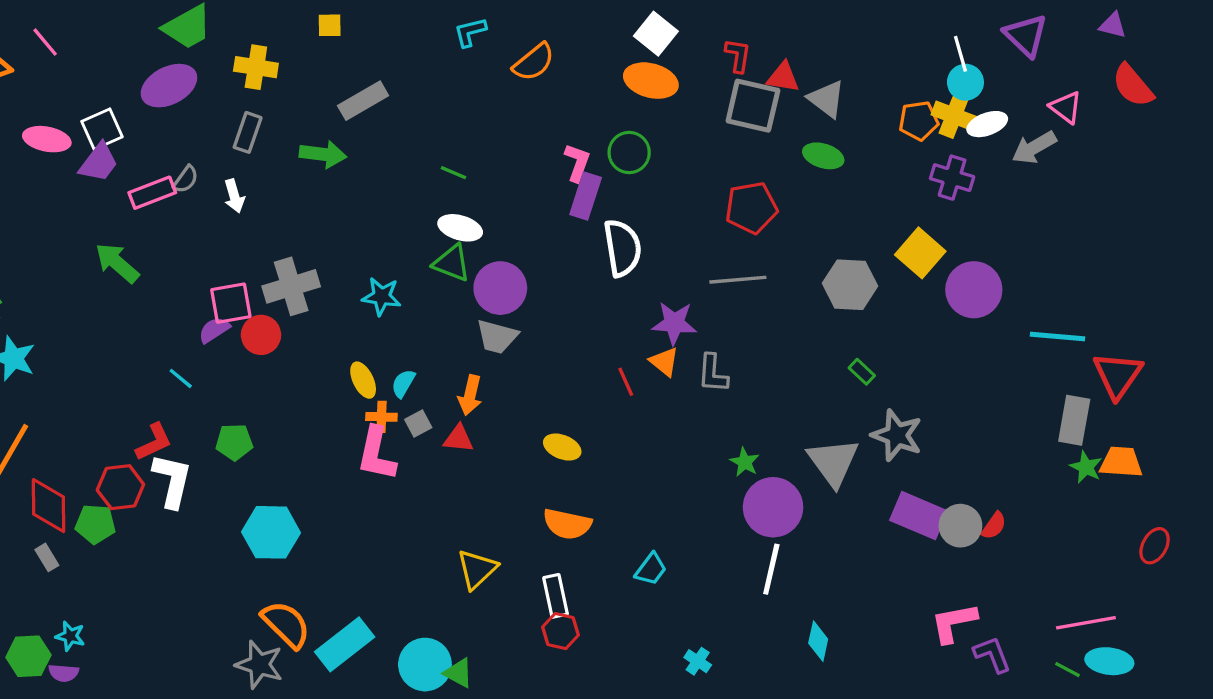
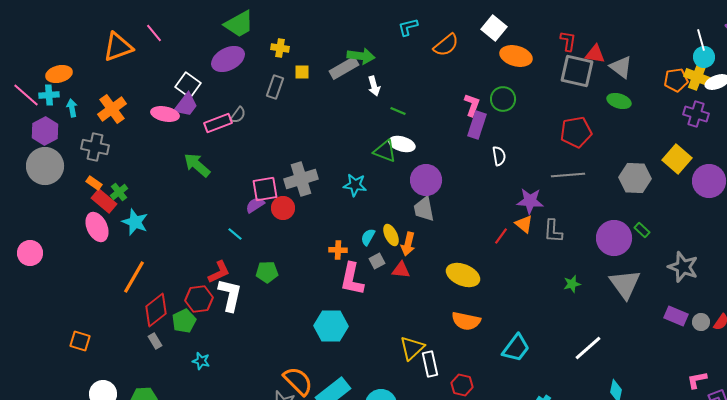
yellow square: (330, 25) -> (302, 72), moved
white square: (656, 34) -> (494, 28), moved
yellow cross: (256, 67) -> (280, 48), size x0.7
white square: (102, 129) -> (188, 85), turned -30
pink ellipse: (47, 139) -> (165, 114), moved
green arrow: (323, 154) -> (361, 56), moved
white arrow: (234, 196) -> (374, 86), moved
white semicircle: (622, 248) -> (499, 156), size x0.6
green triangle: (452, 263) -> (385, 151), moved
gray trapezoid: (497, 337) -> (424, 209), turned 64
yellow ellipse: (363, 380) -> (391, 235), moved
red line: (626, 382) -> (501, 236), turned 60
orange cross: (381, 417) -> (338, 250), moved
gray star: (897, 435) -> (683, 267), moved
yellow ellipse: (562, 447) -> (463, 275), size x1.5
green star: (745, 462) -> (572, 284), turned 30
red diamond: (48, 506) -> (156, 310), turned 52
purple circle: (773, 507) -> (614, 238), moved
purple rectangle: (919, 516) -> (676, 316), size x0.7
green pentagon: (95, 524) -> (184, 321), turned -30
gray circle: (960, 526) -> (701, 322), size x0.7
cyan hexagon: (271, 532) -> (331, 326), moved
cyan trapezoid: (651, 569) -> (516, 348), size x1.4
white line: (771, 569) -> (588, 348), turned 36
white rectangle: (555, 596) -> (430, 364), moved
pink L-shape: (954, 623) -> (697, 380), size x0.7
cyan star: (70, 636) -> (201, 361), moved

